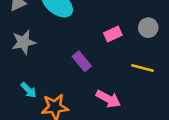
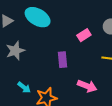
purple rectangle: (82, 61) -> (63, 60), turned 42

